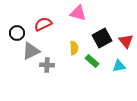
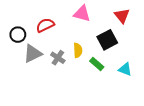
red triangle: (126, 41) -> (122, 16), moved
gray cross: (47, 65) -> (58, 58), moved, turned 32
cyan triangle: (119, 66) -> (125, 69), turned 32

